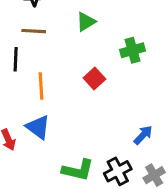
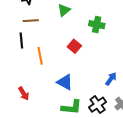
green cross: (133, 50) -> (97, 25), turned 35
blue triangle: (38, 127) -> (65, 82), moved

